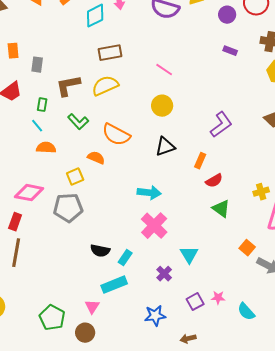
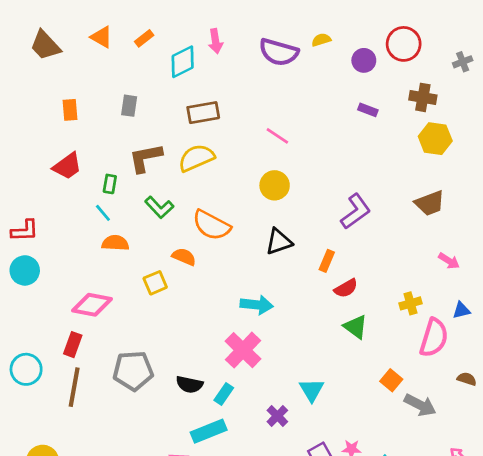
gray rectangle: (37, 65) -> (129, 106), moved
gray pentagon: (68, 208) -> (133, 371), moved
pink cross: (154, 226) -> (243, 350), moved

